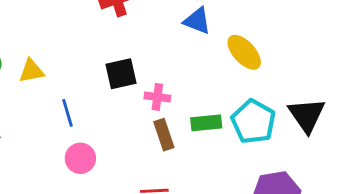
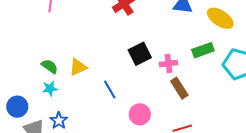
green rectangle: (206, 123) -> (203, 50), moved
pink circle: (80, 158) -> (140, 114), moved

